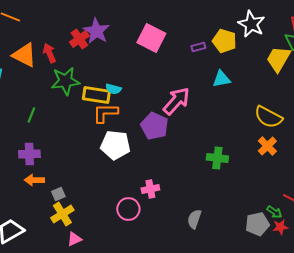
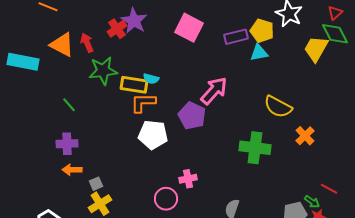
purple rectangle: (198, 47) -> (236, 37), size x1.6
cyan triangle: (221, 79) -> (259, 53), moved
green line: (31, 115) -> (69, 105), turned -63
yellow semicircle: (268, 117) -> (278, 107), moved
green cross: (217, 158) -> (255, 148), size x1.4

